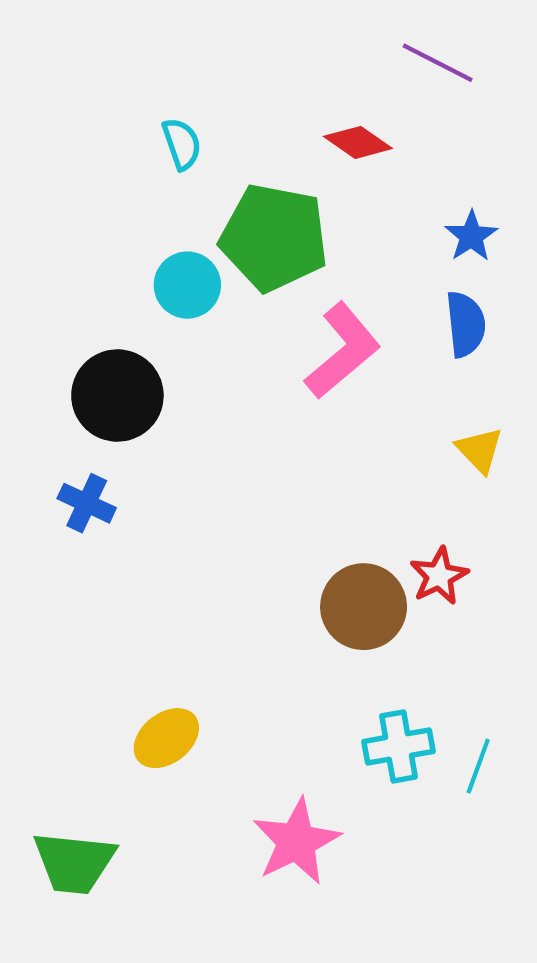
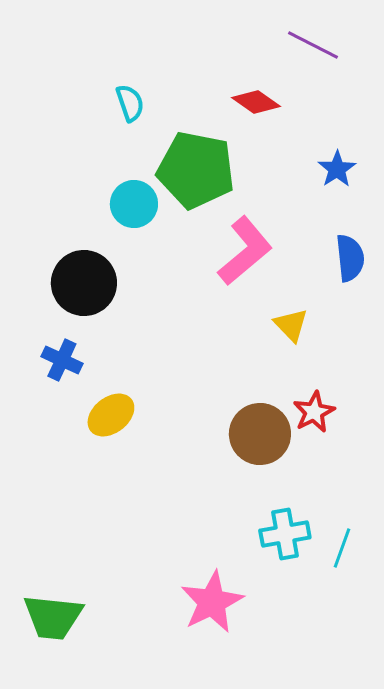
blue semicircle: (466, 324) -> (350, 258), moved
yellow triangle: (480, 450) -> (291, 325), moved
yellow ellipse: (166, 738) -> (111, 415), moved

